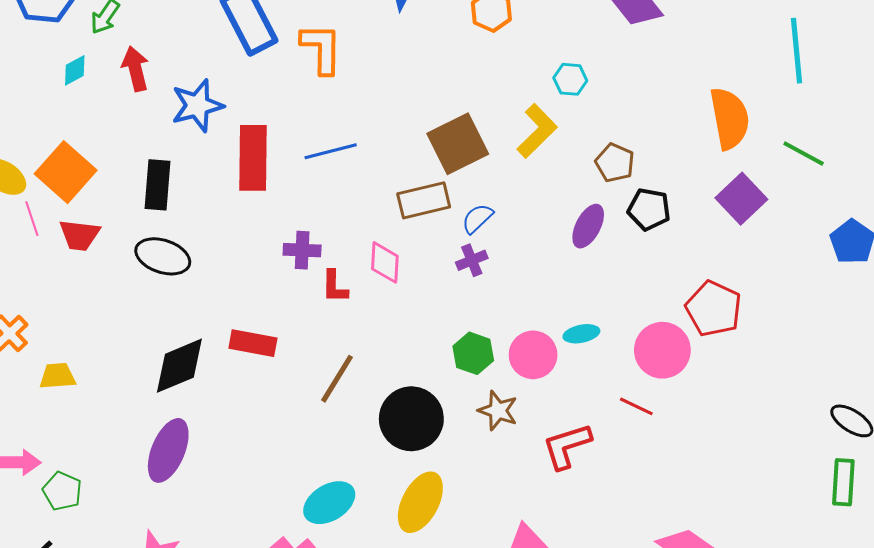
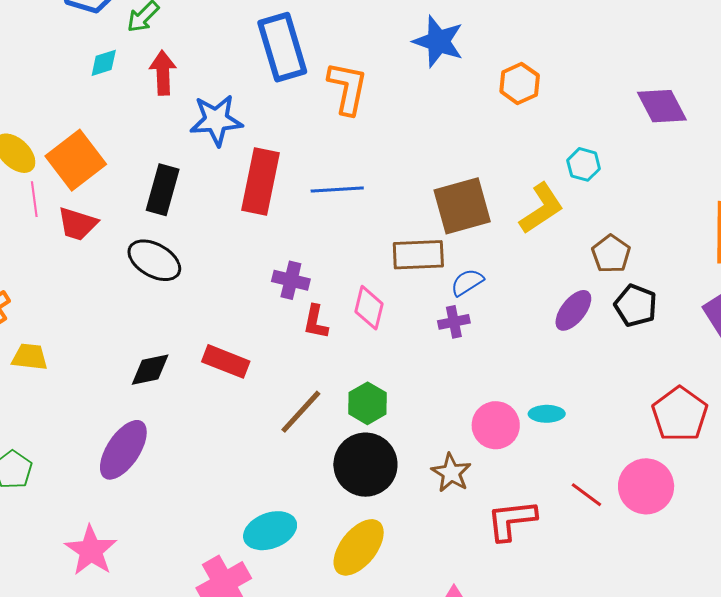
pink circle: (662, 350) -> (646, 486), moved
green hexagon: (473, 353) -> (367, 403), moved
black diamond: (179, 366) -> (150, 370), size x0.7

